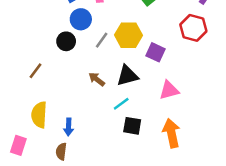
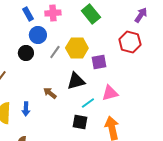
purple square: (155, 52) -> (99, 62), turned -35
brown arrow: (97, 79) -> (50, 93), moved
cyan line: (121, 104) -> (88, 103), moved
blue arrow: (69, 127) -> (26, 109), moved

